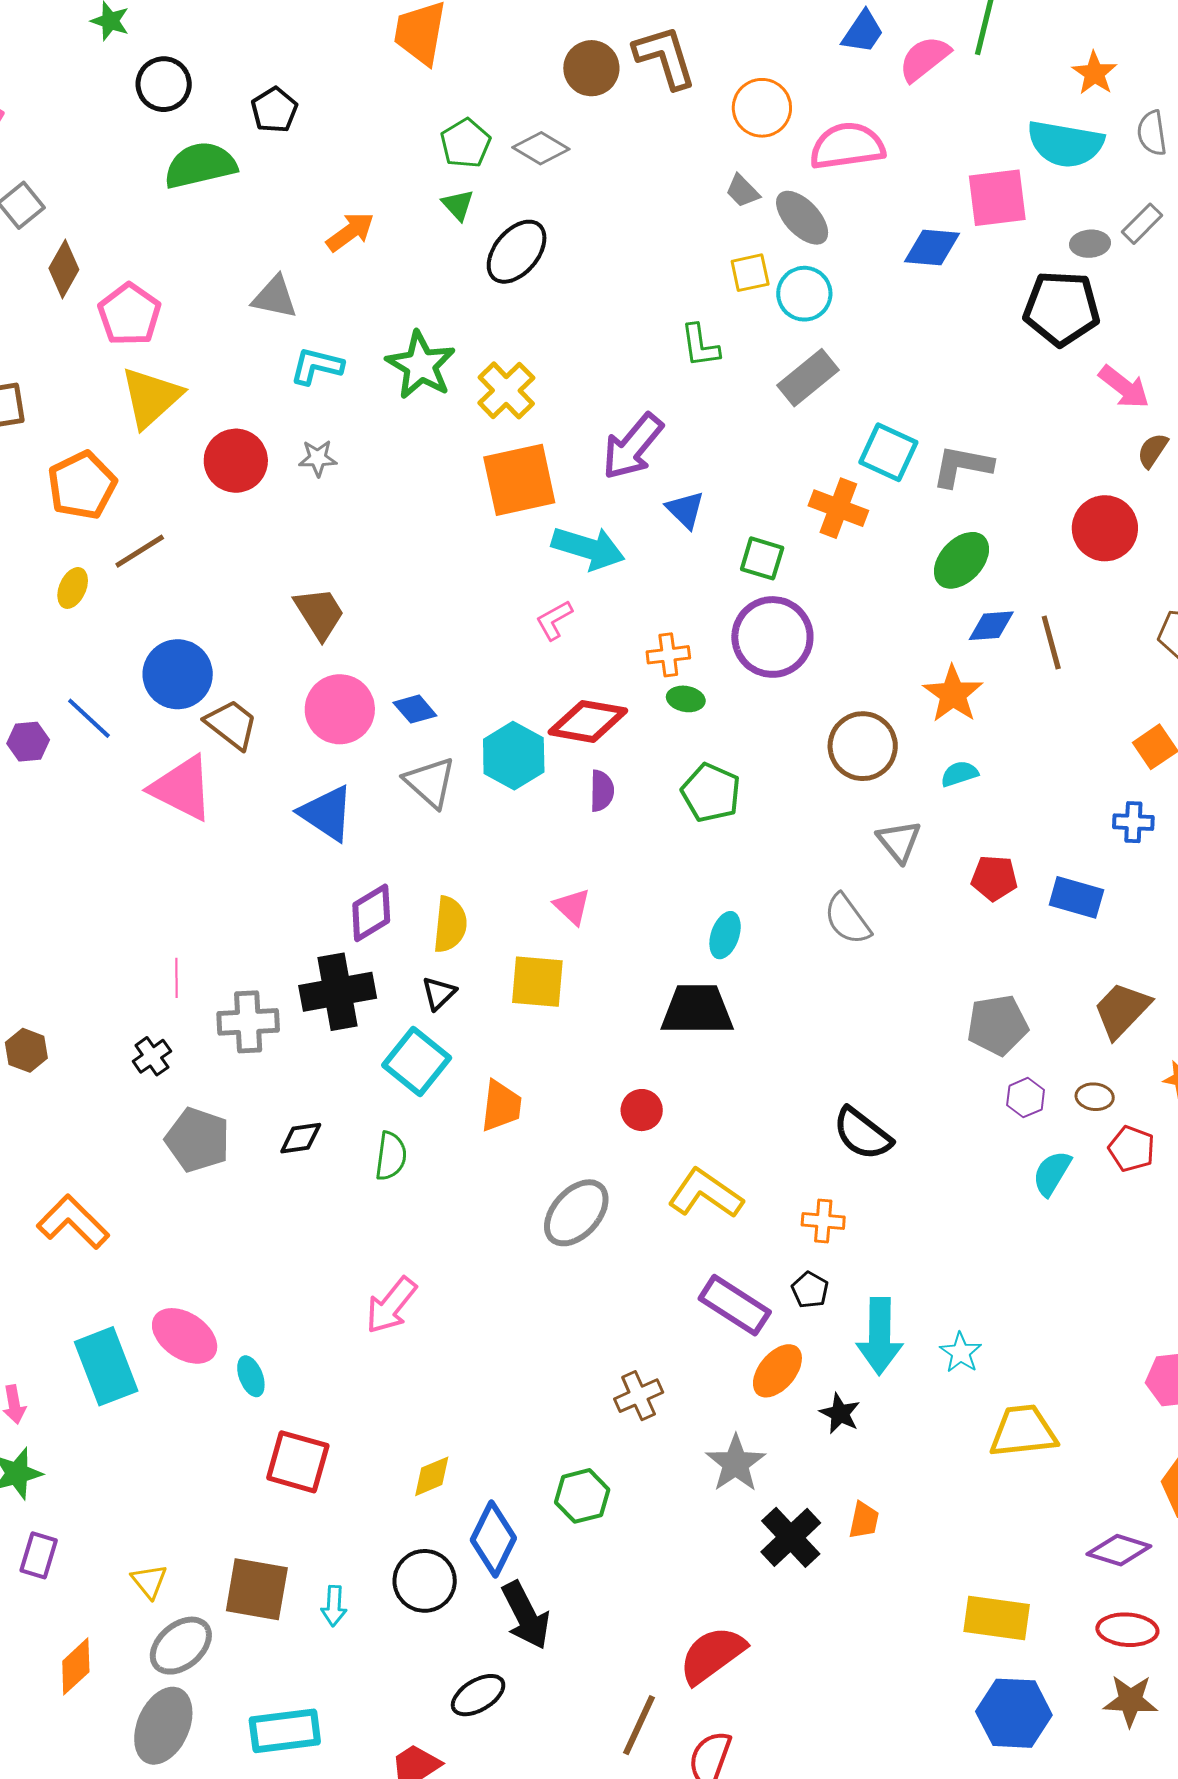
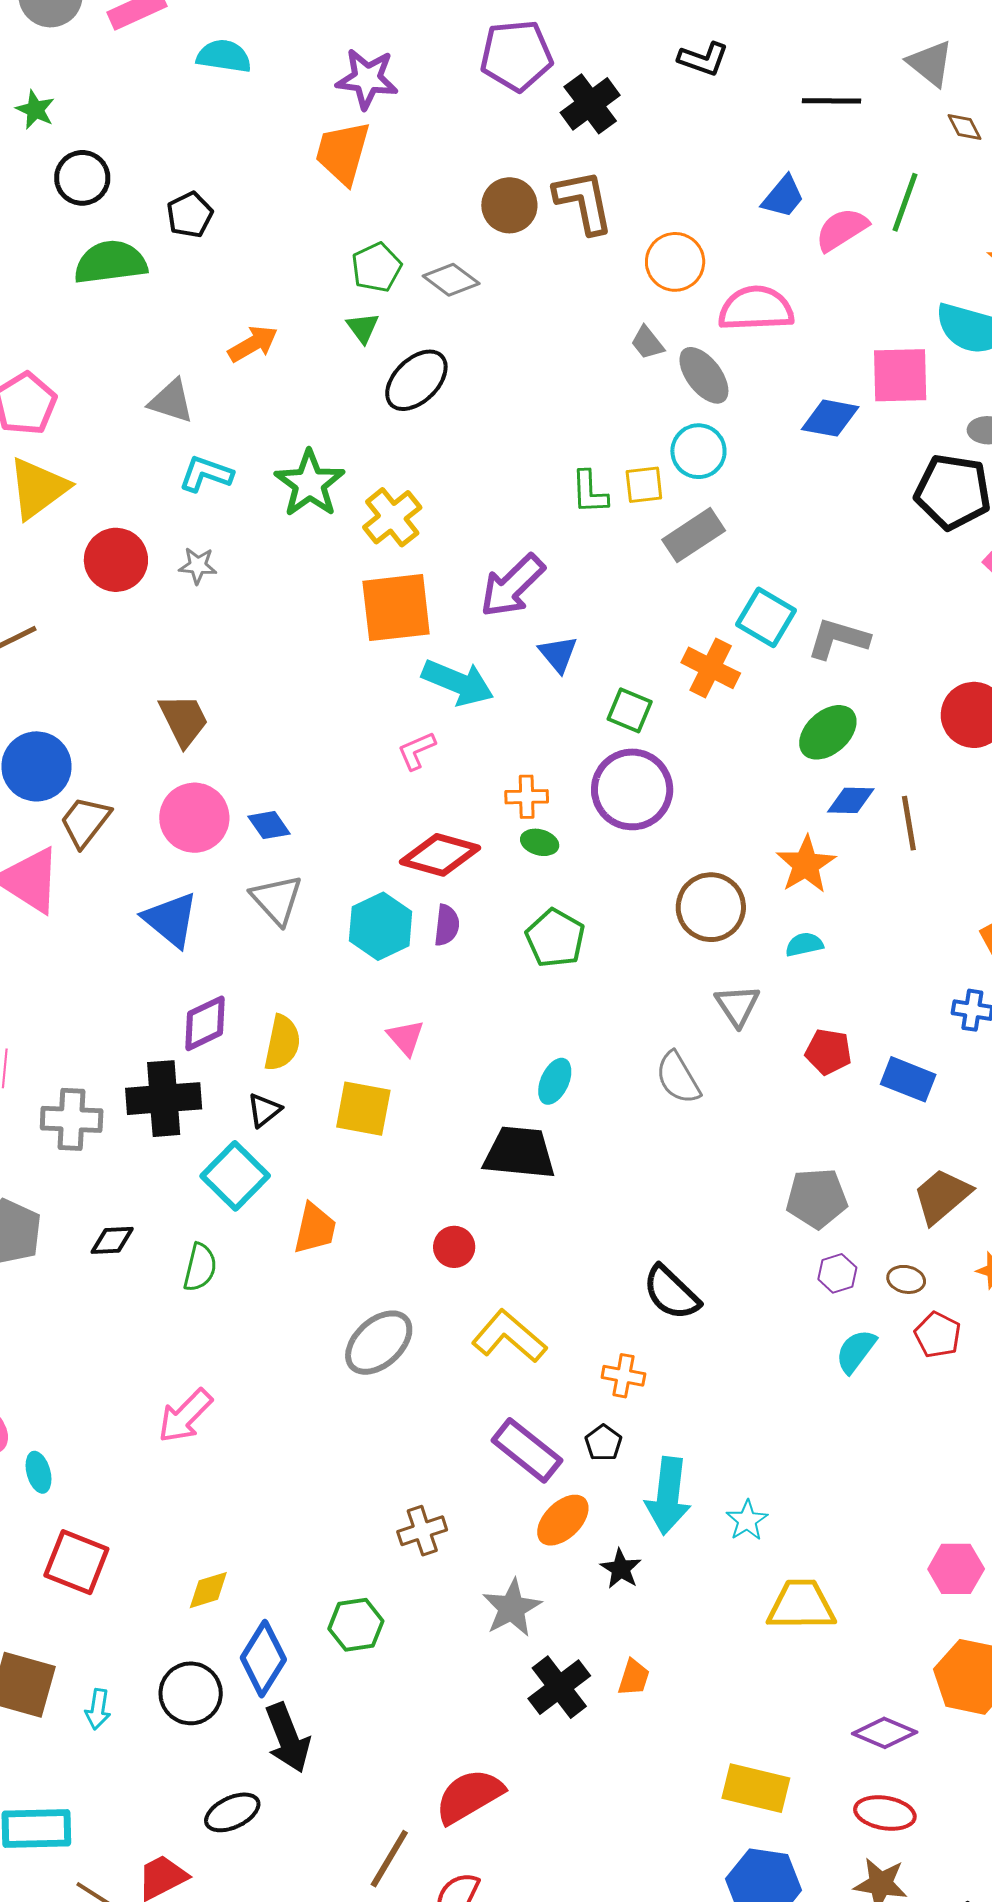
yellow square: (750, 273) -> (644, 485), moved
brown trapezoid: (231, 724) -> (85, 822), turned -96
cyan hexagon: (514, 756) -> (381, 926), moved

